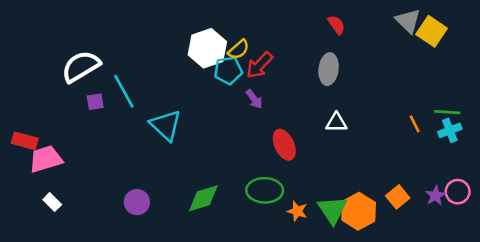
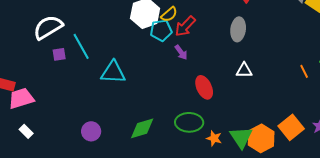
cyan triangle: (166, 125) -> (113, 72), turned -40
orange square: (398, 197) -> (291, 127), size x1.4

